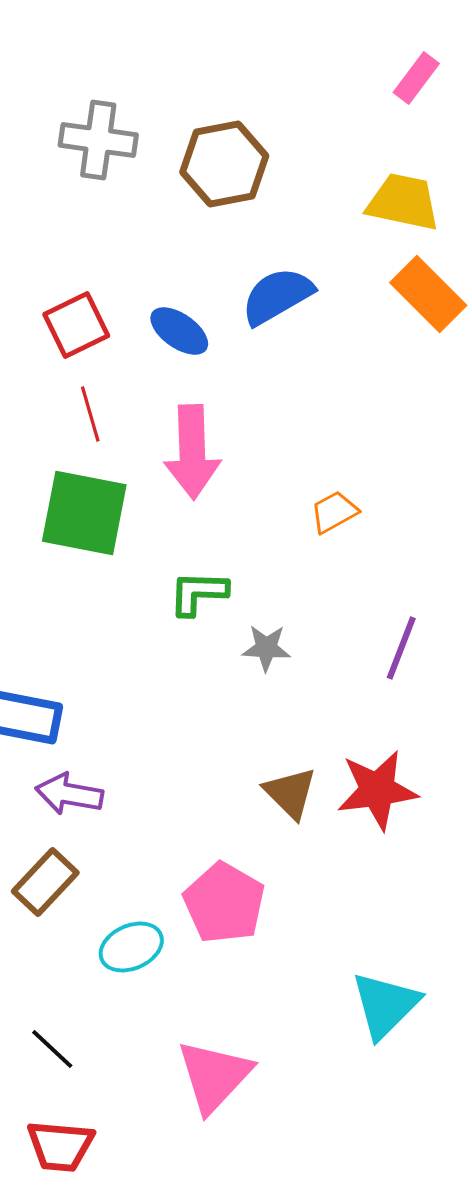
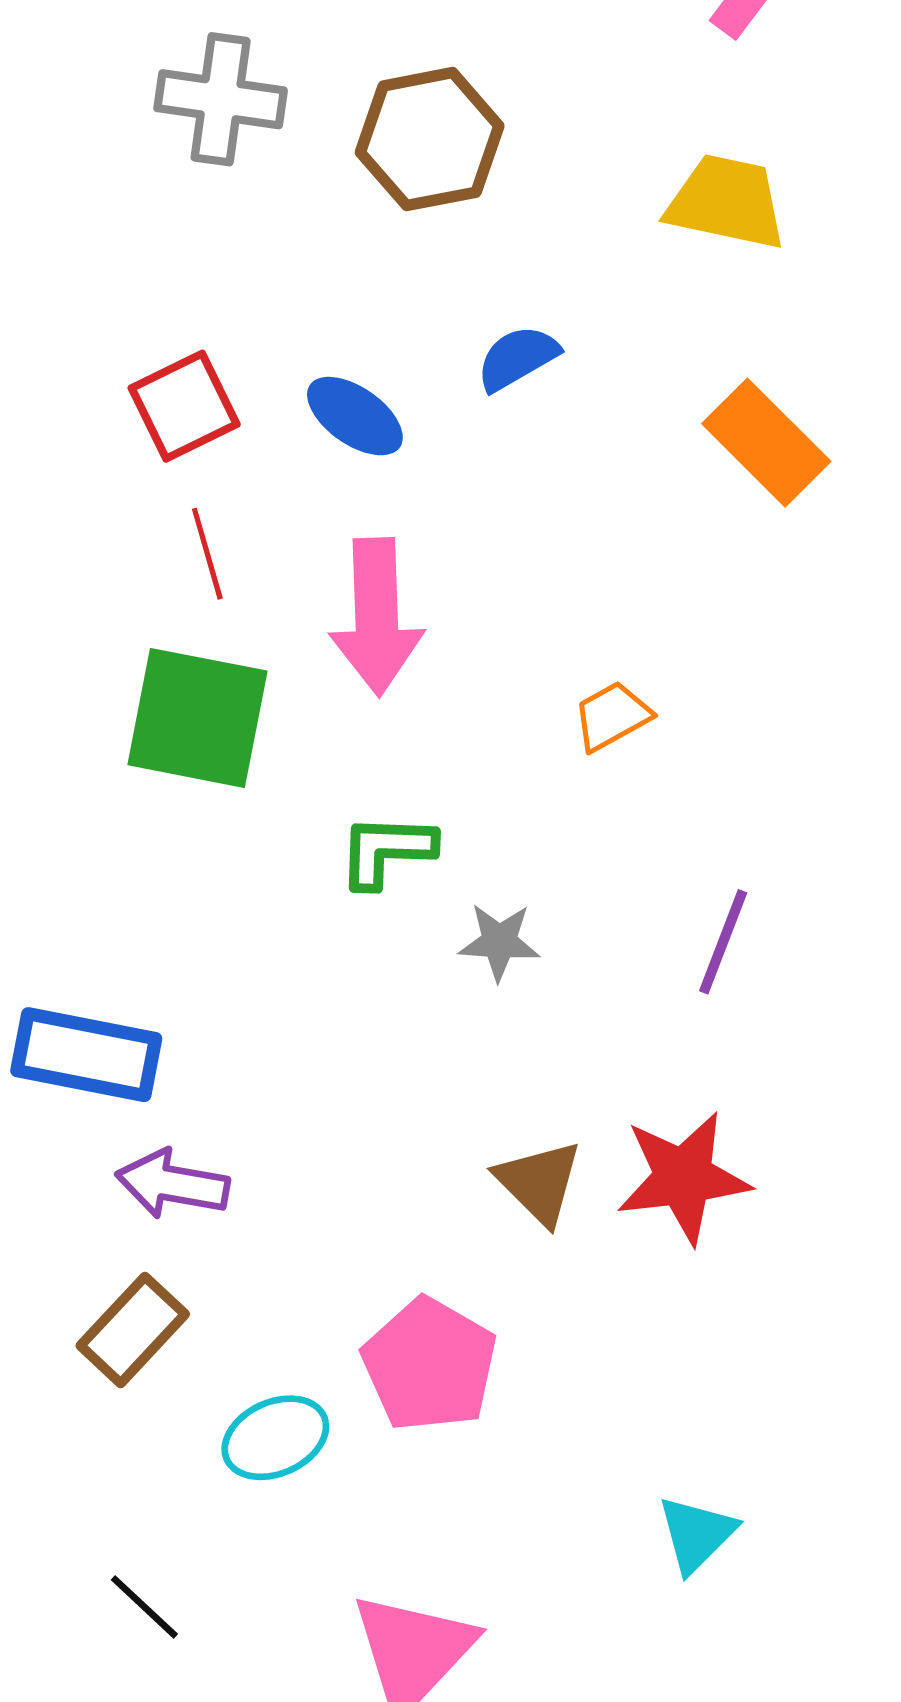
orange rectangle: (428, 294) -> (766, 443), moved
blue semicircle: (277, 296) -> (517, 358), size x0.7
cyan triangle: (385, 1005) -> (697, 1534), size x0.7

